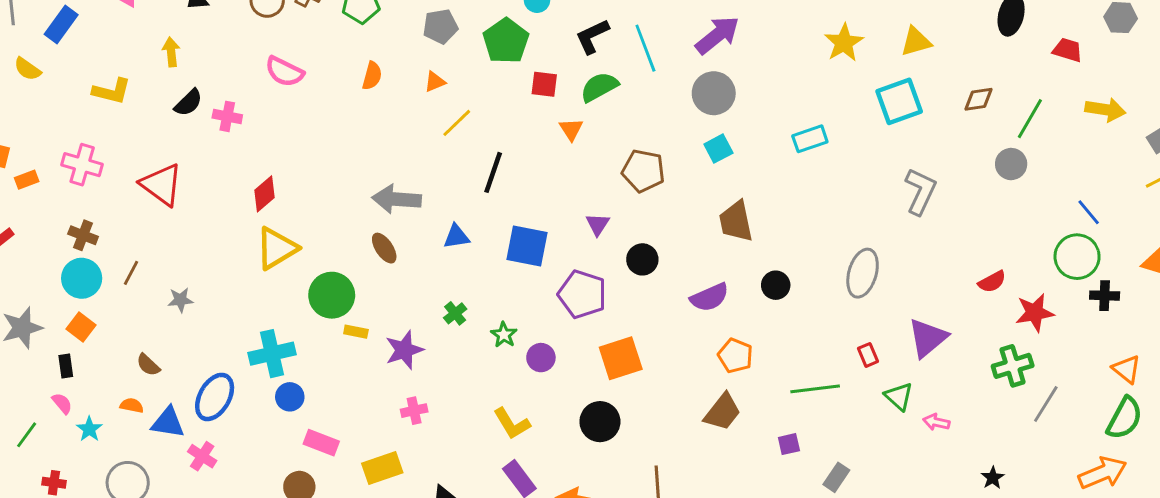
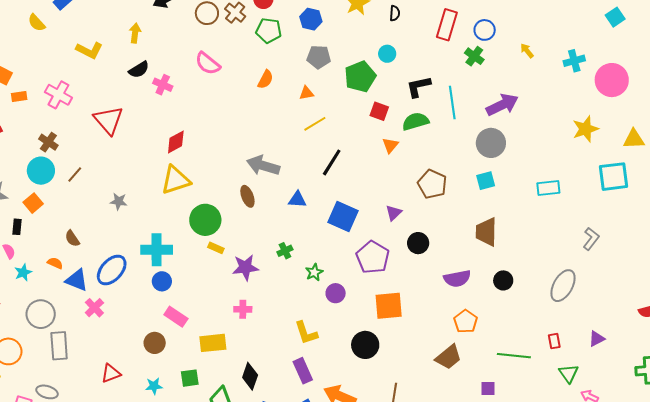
gray L-shape: (920, 191) -> (591, 239), moved, size x0.7
gray star: (180, 300) -> (119, 201), moved
purple triangle: (928, 338) -> (597, 339), size x0.6

